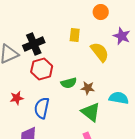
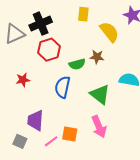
brown star: (88, 88) -> (97, 57), moved
blue semicircle: (42, 108) -> (63, 87), moved

